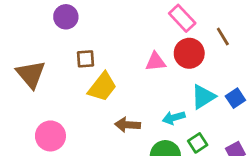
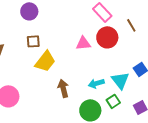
purple circle: (66, 17) -> (29, 11), moved
cyan triangle: (203, 97) -> (120, 80), moved, turned -36
brown arrow: (128, 125) -> (63, 88), turned 72

